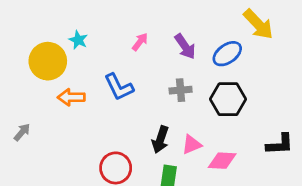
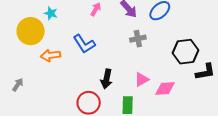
gray cross: (181, 90) -> (138, 39), moved
black hexagon: (228, 99) -> (186, 52), moved
black arrow: (160, 140) -> (107, 79), moved

